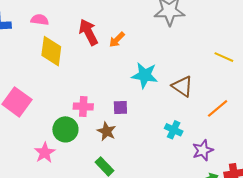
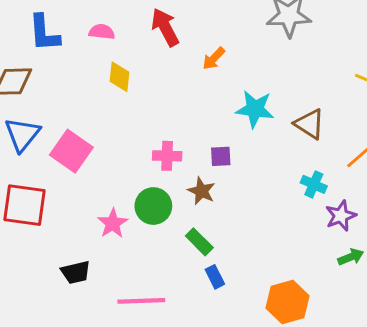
red arrow: (88, 32) -> (165, 27), moved
yellow diamond: (51, 51) -> (120, 77), size x0.7
green circle: (65, 129) -> (153, 206), moved
cyan cross: (174, 130) -> (314, 184), moved

